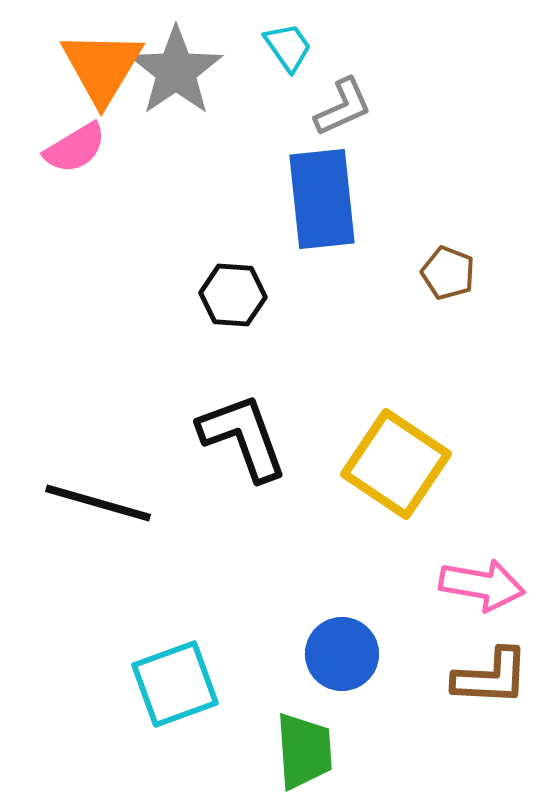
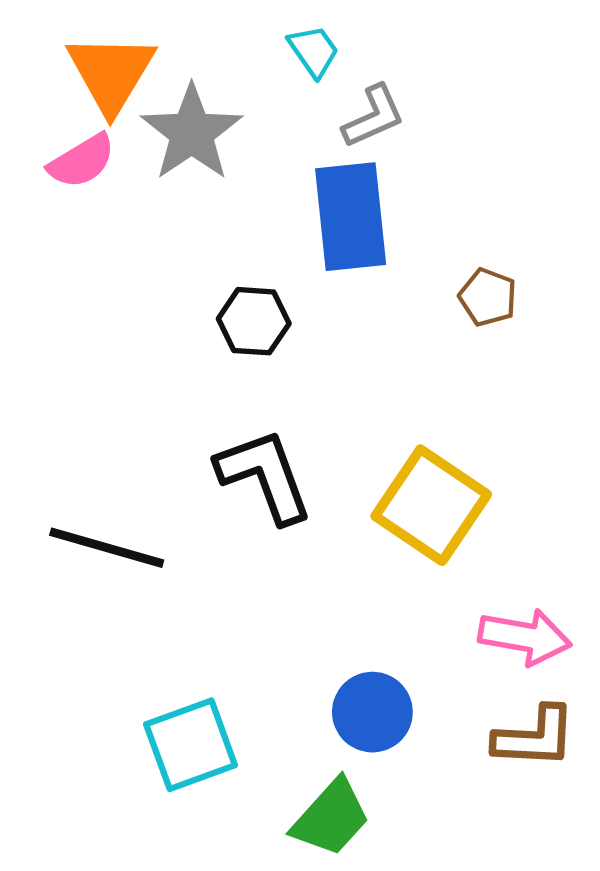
gray star: (176, 71) -> (192, 133), moved
green trapezoid: (304, 751) -> (331, 818), turned 46

